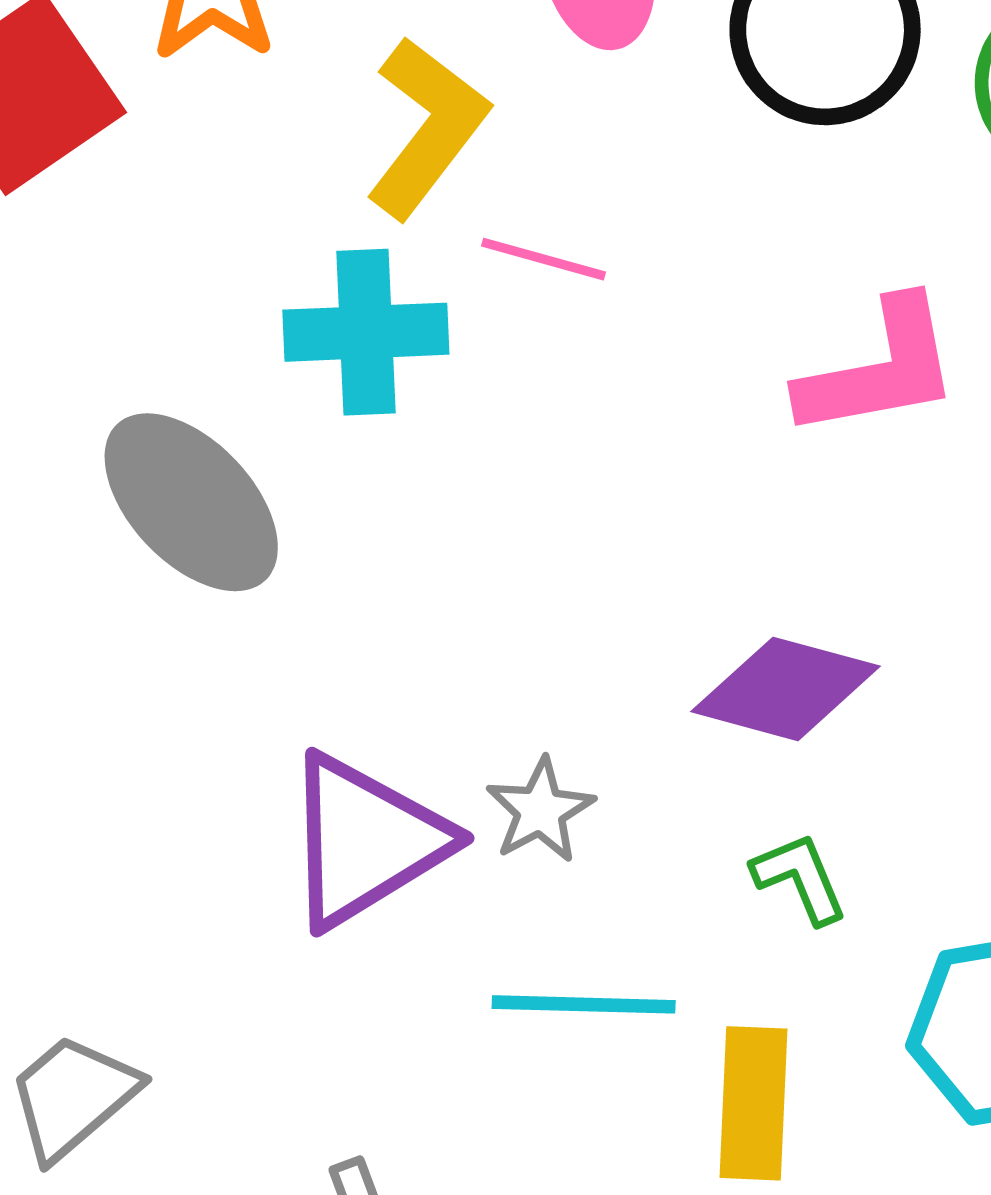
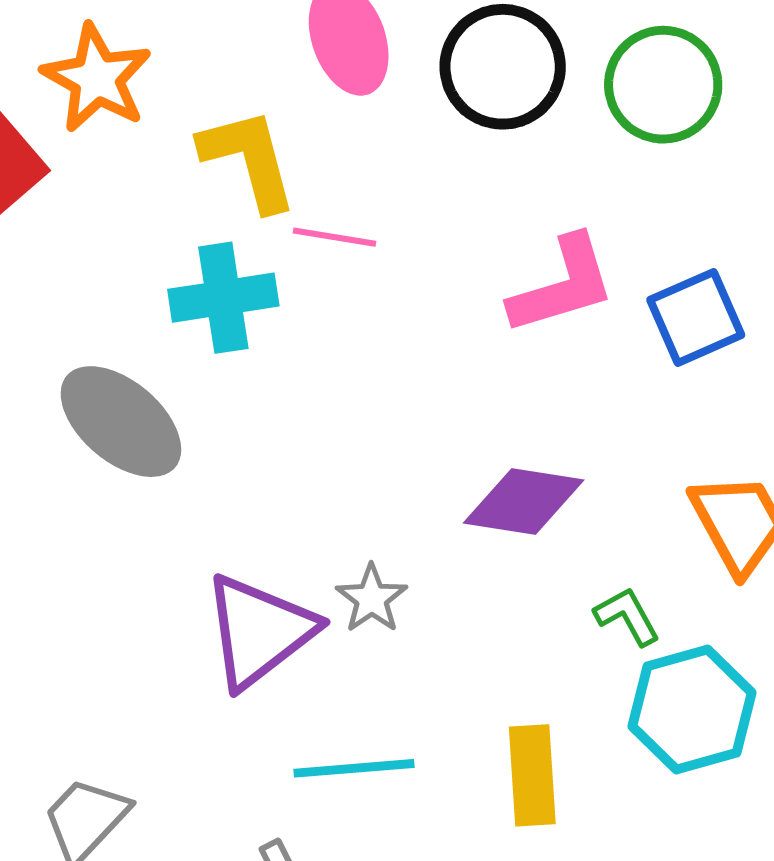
yellow L-shape: (427, 128) -> (249, 159), turned -46
green L-shape: (800, 878) -> (627, 616), moved
cyan line: (584, 1004) -> (354, 768), moved

